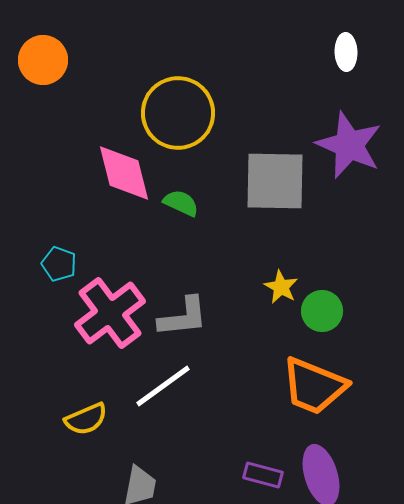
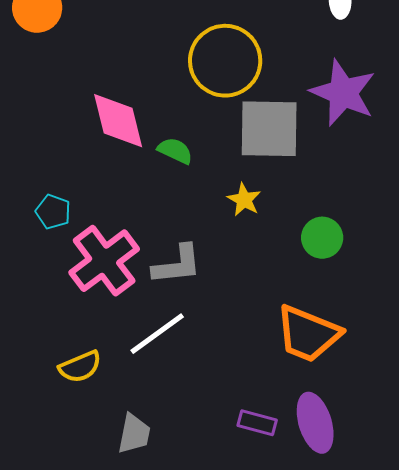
yellow circle: (178, 113) -> (225, 61), moved
yellow star: (281, 287) -> (244, 200), moved
green circle: (322, 311) -> (322, 238), moved

